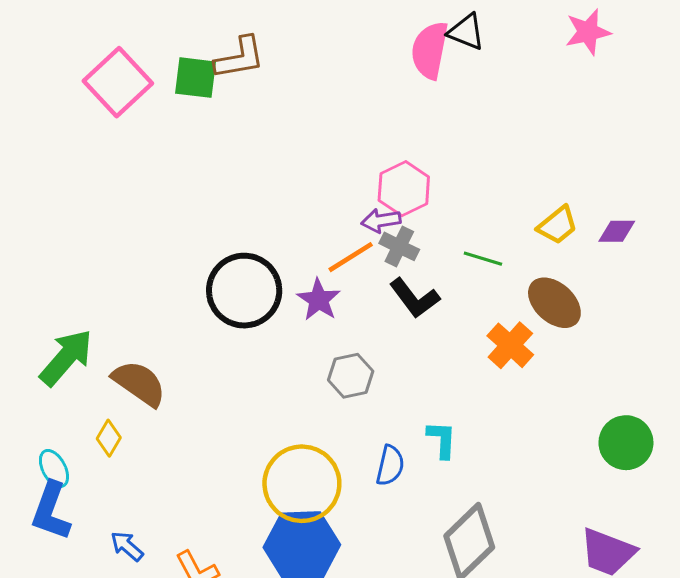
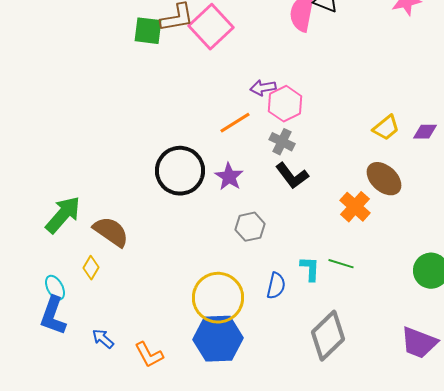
pink square: (118, 82) -> (211, 27), moved
purple arrow: (381, 221) -> (263, 88), moved
orange line: (351, 257) -> (235, 123), moved
green line: (483, 259) -> (341, 264), moved

